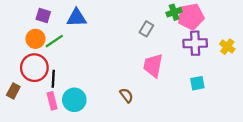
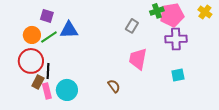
purple square: (43, 16) -> (47, 16), moved
blue triangle: (77, 18) -> (69, 30), moved
yellow cross: (227, 47) -> (205, 12), moved
brown rectangle: (13, 91) -> (38, 82), moved

